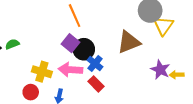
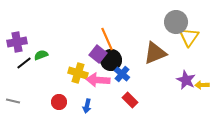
orange line: (75, 16) -> (107, 39), moved
yellow cross: (42, 72) -> (78, 73), moved
red rectangle: (96, 84) -> (130, 100), moved

